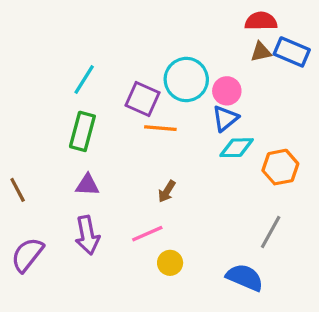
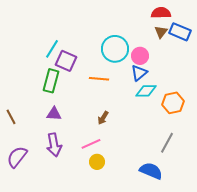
brown triangle: (261, 52) -> (161, 32), turned -40
purple square: (142, 99) -> (66, 61), moved
yellow circle: (170, 263) -> (97, 162), moved

